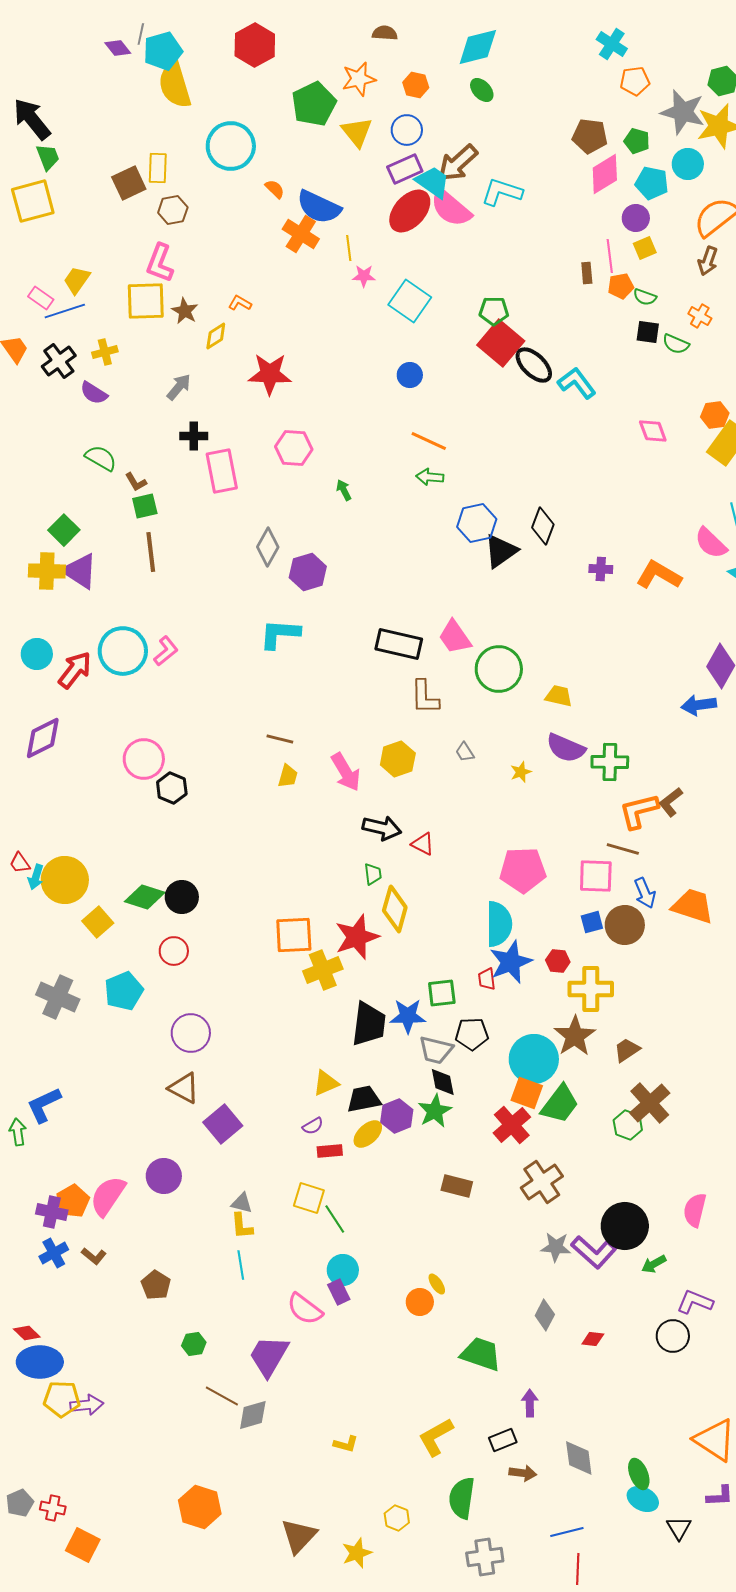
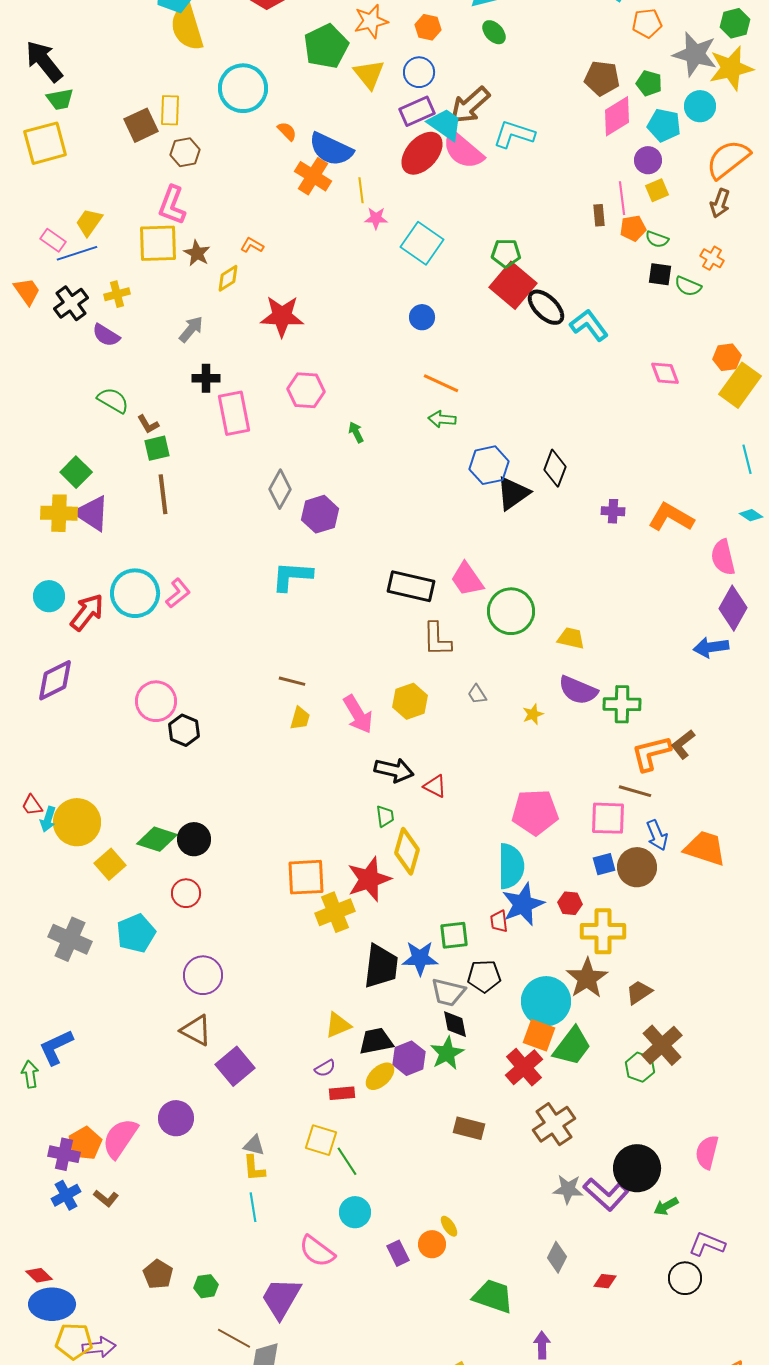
green trapezoid: (48, 157) -> (60, 99), turned 100
pink semicircle: (711, 543) -> (723, 557), moved, turned 33
brown pentagon: (156, 1285) -> (158, 1274), moved
purple rectangle: (339, 1292) -> (398, 1253), moved

